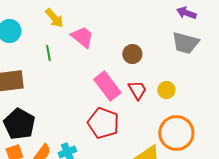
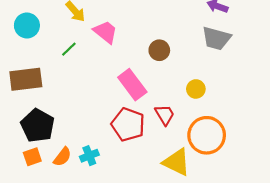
green line: (48, 53) -> (69, 49), turned 56
red trapezoid: (137, 90) -> (165, 115), moved

